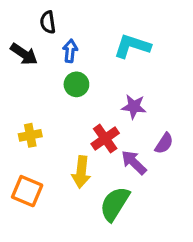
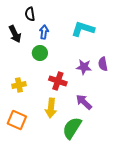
black arrow: (24, 54) -> (15, 34), turned 30
green circle: (76, 84) -> (40, 53), moved
red cross: (105, 139) -> (58, 81), moved, turned -36
purple semicircle: (164, 143) -> (103, 64), moved, turned 136

